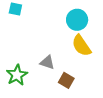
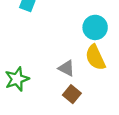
gray triangle: (47, 62) -> (67, 68), moved

